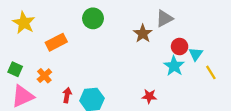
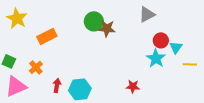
green circle: (93, 18) -> (94, 21), moved
brown star: (143, 34) -> (107, 28), moved, turned -30
yellow line: (211, 72) -> (190, 64), turned -56

